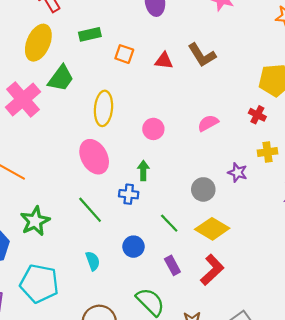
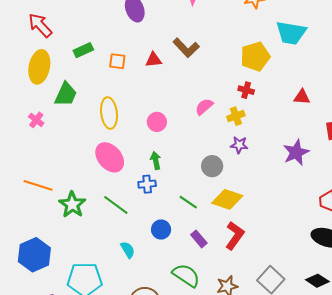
pink cross: (23, 99) -> (36, 120), size x0.5
yellow cross: (268, 152) -> (236, 116), moved
green star: (35, 221) -> (72, 204), moved

